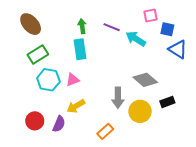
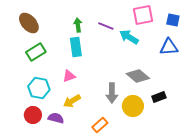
pink square: (151, 16) -> (143, 15), size x1.5
blue square: (167, 29) -> (173, 20), moved
blue triangle: (178, 49) -> (169, 47), turned -36
cyan hexagon: (48, 80) -> (39, 88), moved
purple semicircle: (59, 124) -> (56, 118), turned -98

